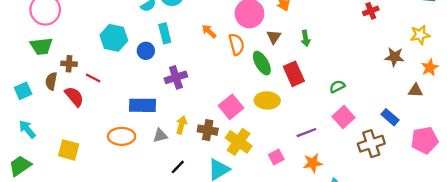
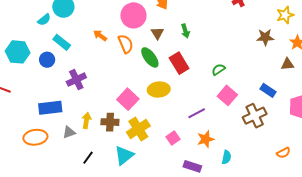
cyan rectangle: (165, 33) -> (62, 42), turned -30
yellow cross: (239, 142) -> (138, 129), turned 30

